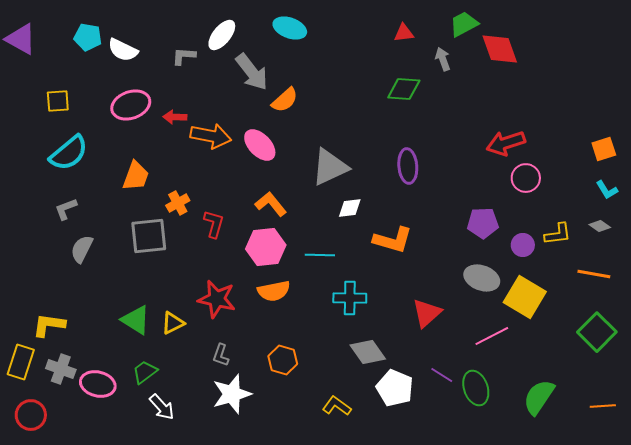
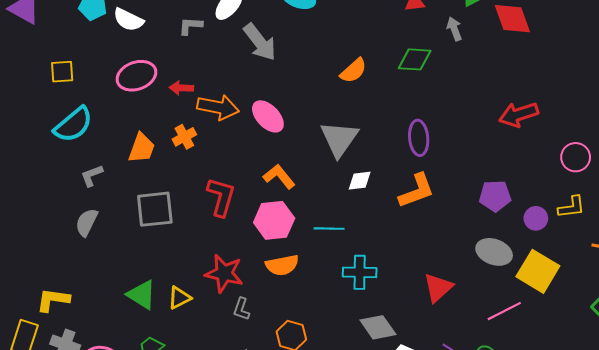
orange semicircle: (285, 100) -> (353, 71), moved
gray triangle: (330, 167) -> (339, 139), turned -30
pink circle: (526, 178) -> (576, 157), moved
orange cross: (178, 203) -> (184, 137), moved
gray L-shape: (66, 209) -> (92, 176), moved
red L-shape: (214, 224) -> (221, 197), size x1.4
orange L-shape: (393, 240) -> (417, 191), moved, turned -36
gray L-shape: (221, 355) -> (241, 309), moved

